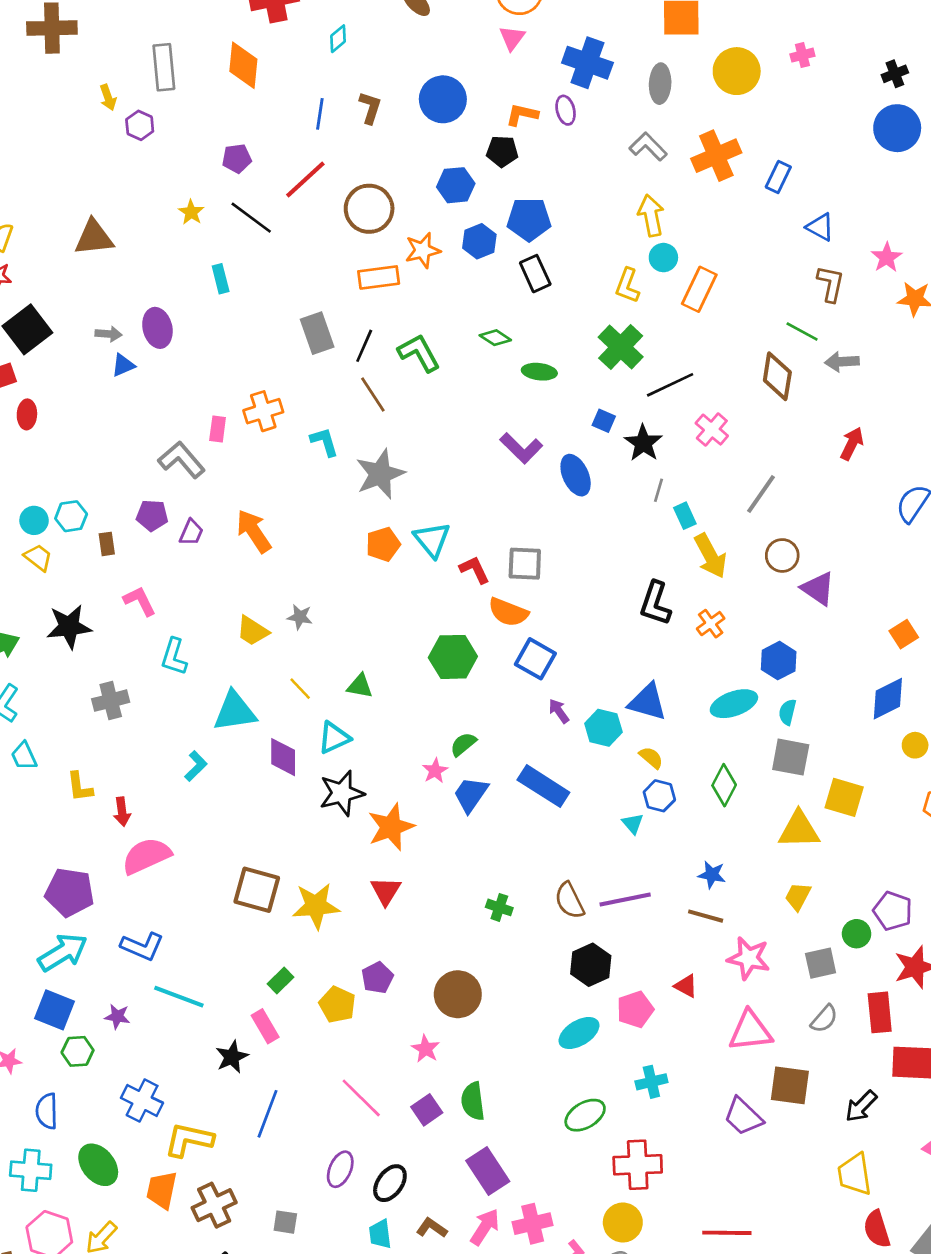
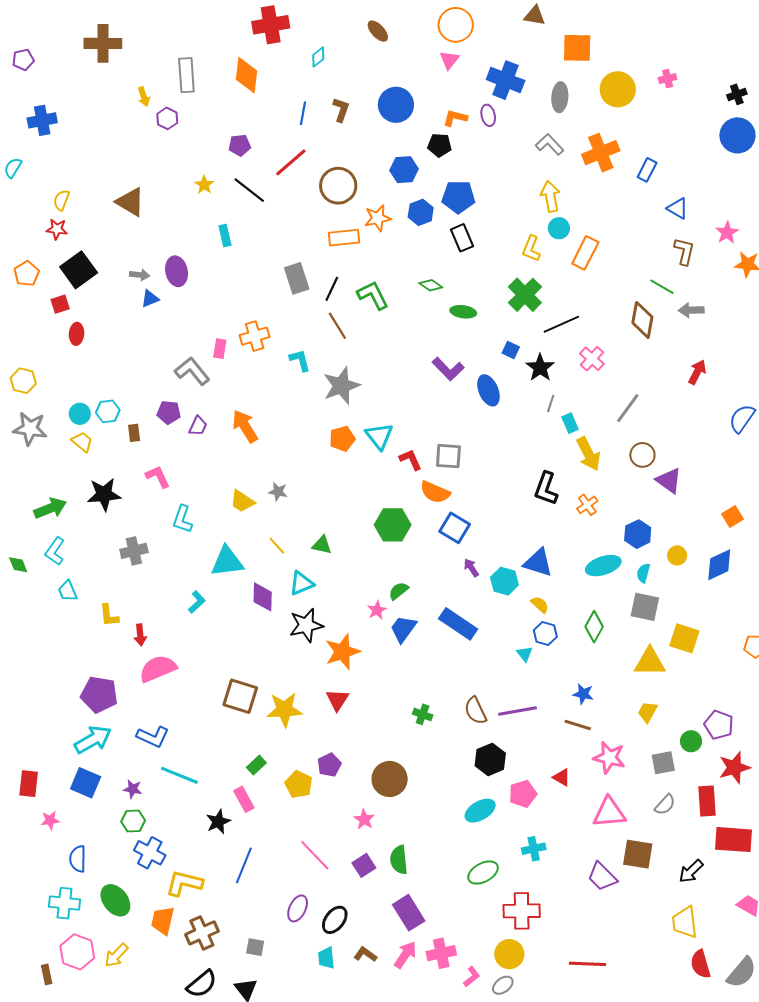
brown triangle: (94, 238) -> (130, 202), turned 36
yellow circle: (915, 745) -> (677, 555), moved
green hexagon: (78, 1051) -> (133, 821), moved

